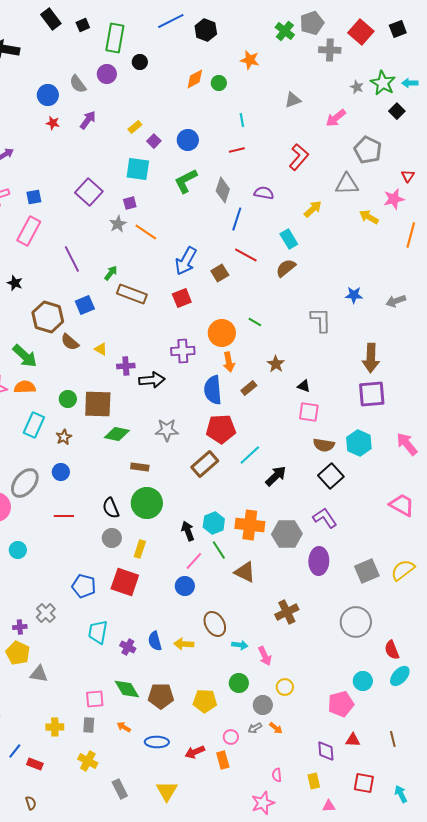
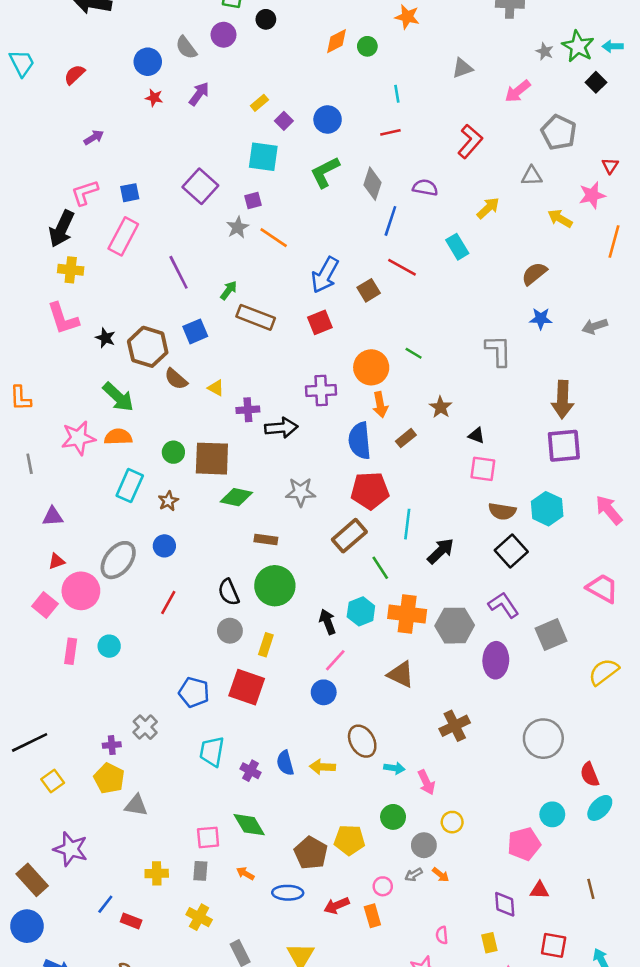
gray triangle: (347, 184) -> (532, 176), size x0.7
brown semicircle: (286, 268) -> (534, 274), moved
black star: (15, 283) -> (105, 338), moved
cyan line: (250, 455) -> (407, 524), turned -40
red line: (64, 516) -> (168, 602), turned -60
green line: (219, 550) -> (380, 568), moved
gray square: (367, 571) -> (551, 635), moved
brown pentagon: (161, 696) -> (311, 853), moved, turned 30

